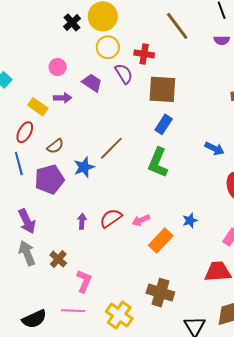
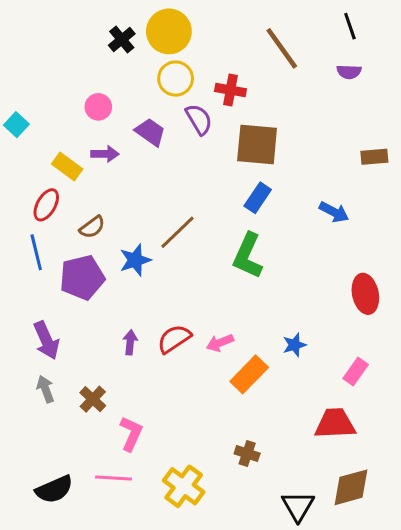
blue arrow: (214, 149) -> (334, 212), moved
gray arrow: (27, 253) -> (45, 389), size x0.7
brown cross: (160, 293) -> (247, 454), size x0.6

